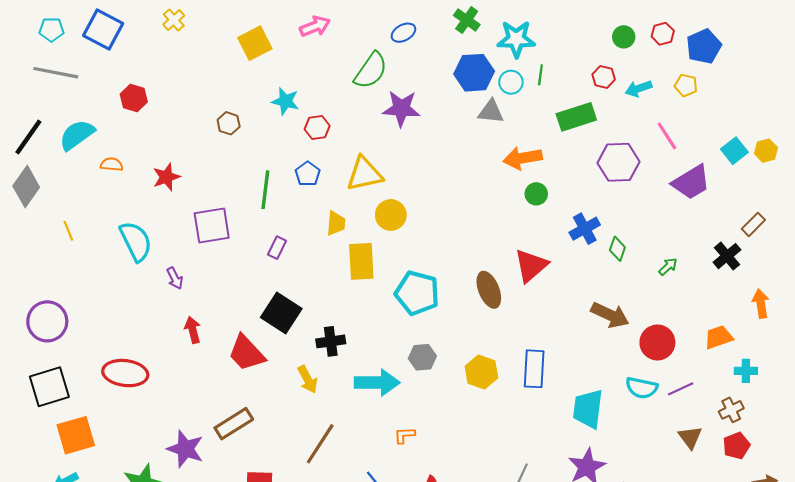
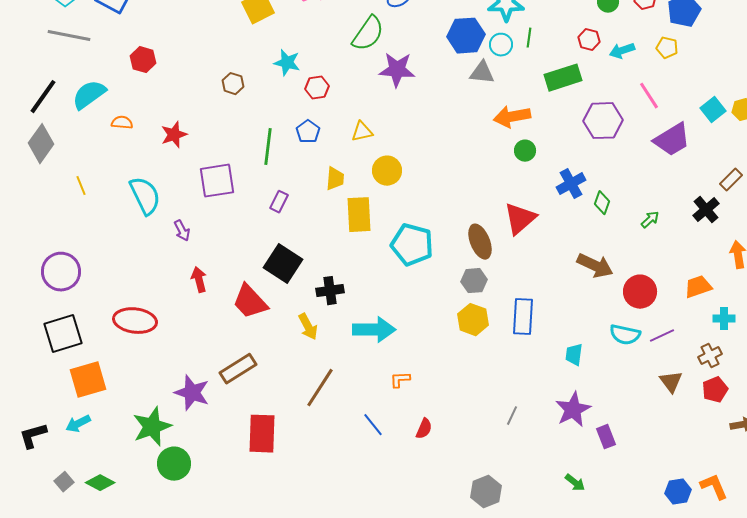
yellow triangle: (364, 174) -> (362, 132), size x0.6
gray hexagon: (422, 357) -> (474, 281), moved
cyan trapezoid: (588, 409) -> (574, 355), size x0.6

